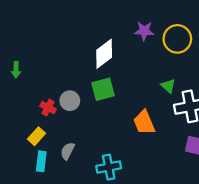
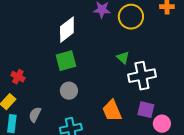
gray circle: (70, 101) -> (69, 91), moved
orange trapezoid: (144, 122) -> (112, 111), moved

